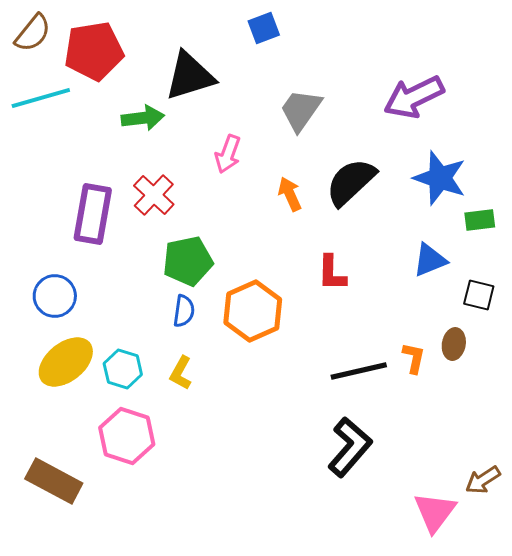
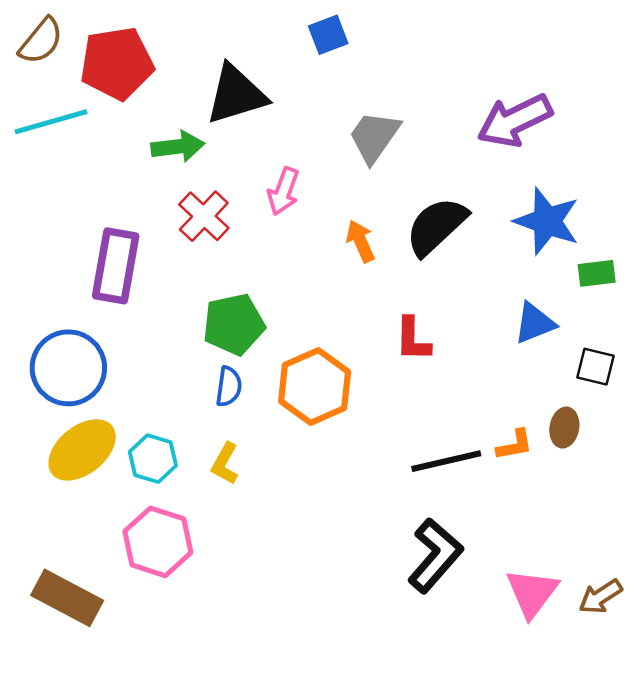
red cross: (154, 195) -> (204, 216), moved
blue circle: (55, 296) -> (68, 368), size x1.4
orange L-shape: (414, 358) -> (515, 445), turned 68
pink triangle: (435, 512) -> (532, 593), moved

